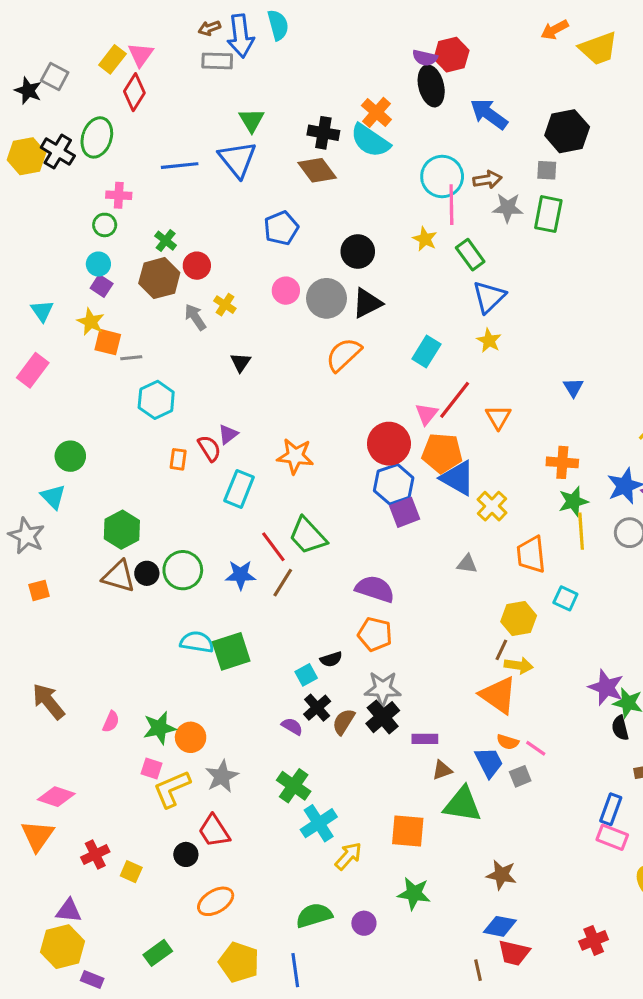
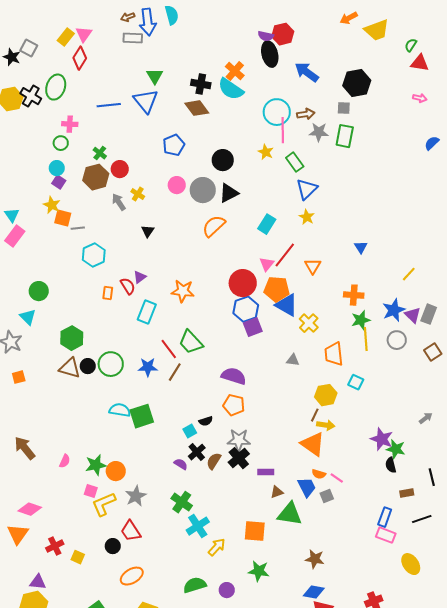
cyan triangle: (42, 311) -> (12, 215), moved

